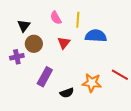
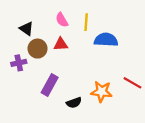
black triangle: (24, 26) -> (26, 29), turned -32
red triangle: (64, 43) -> (61, 44), moved, turned 48

